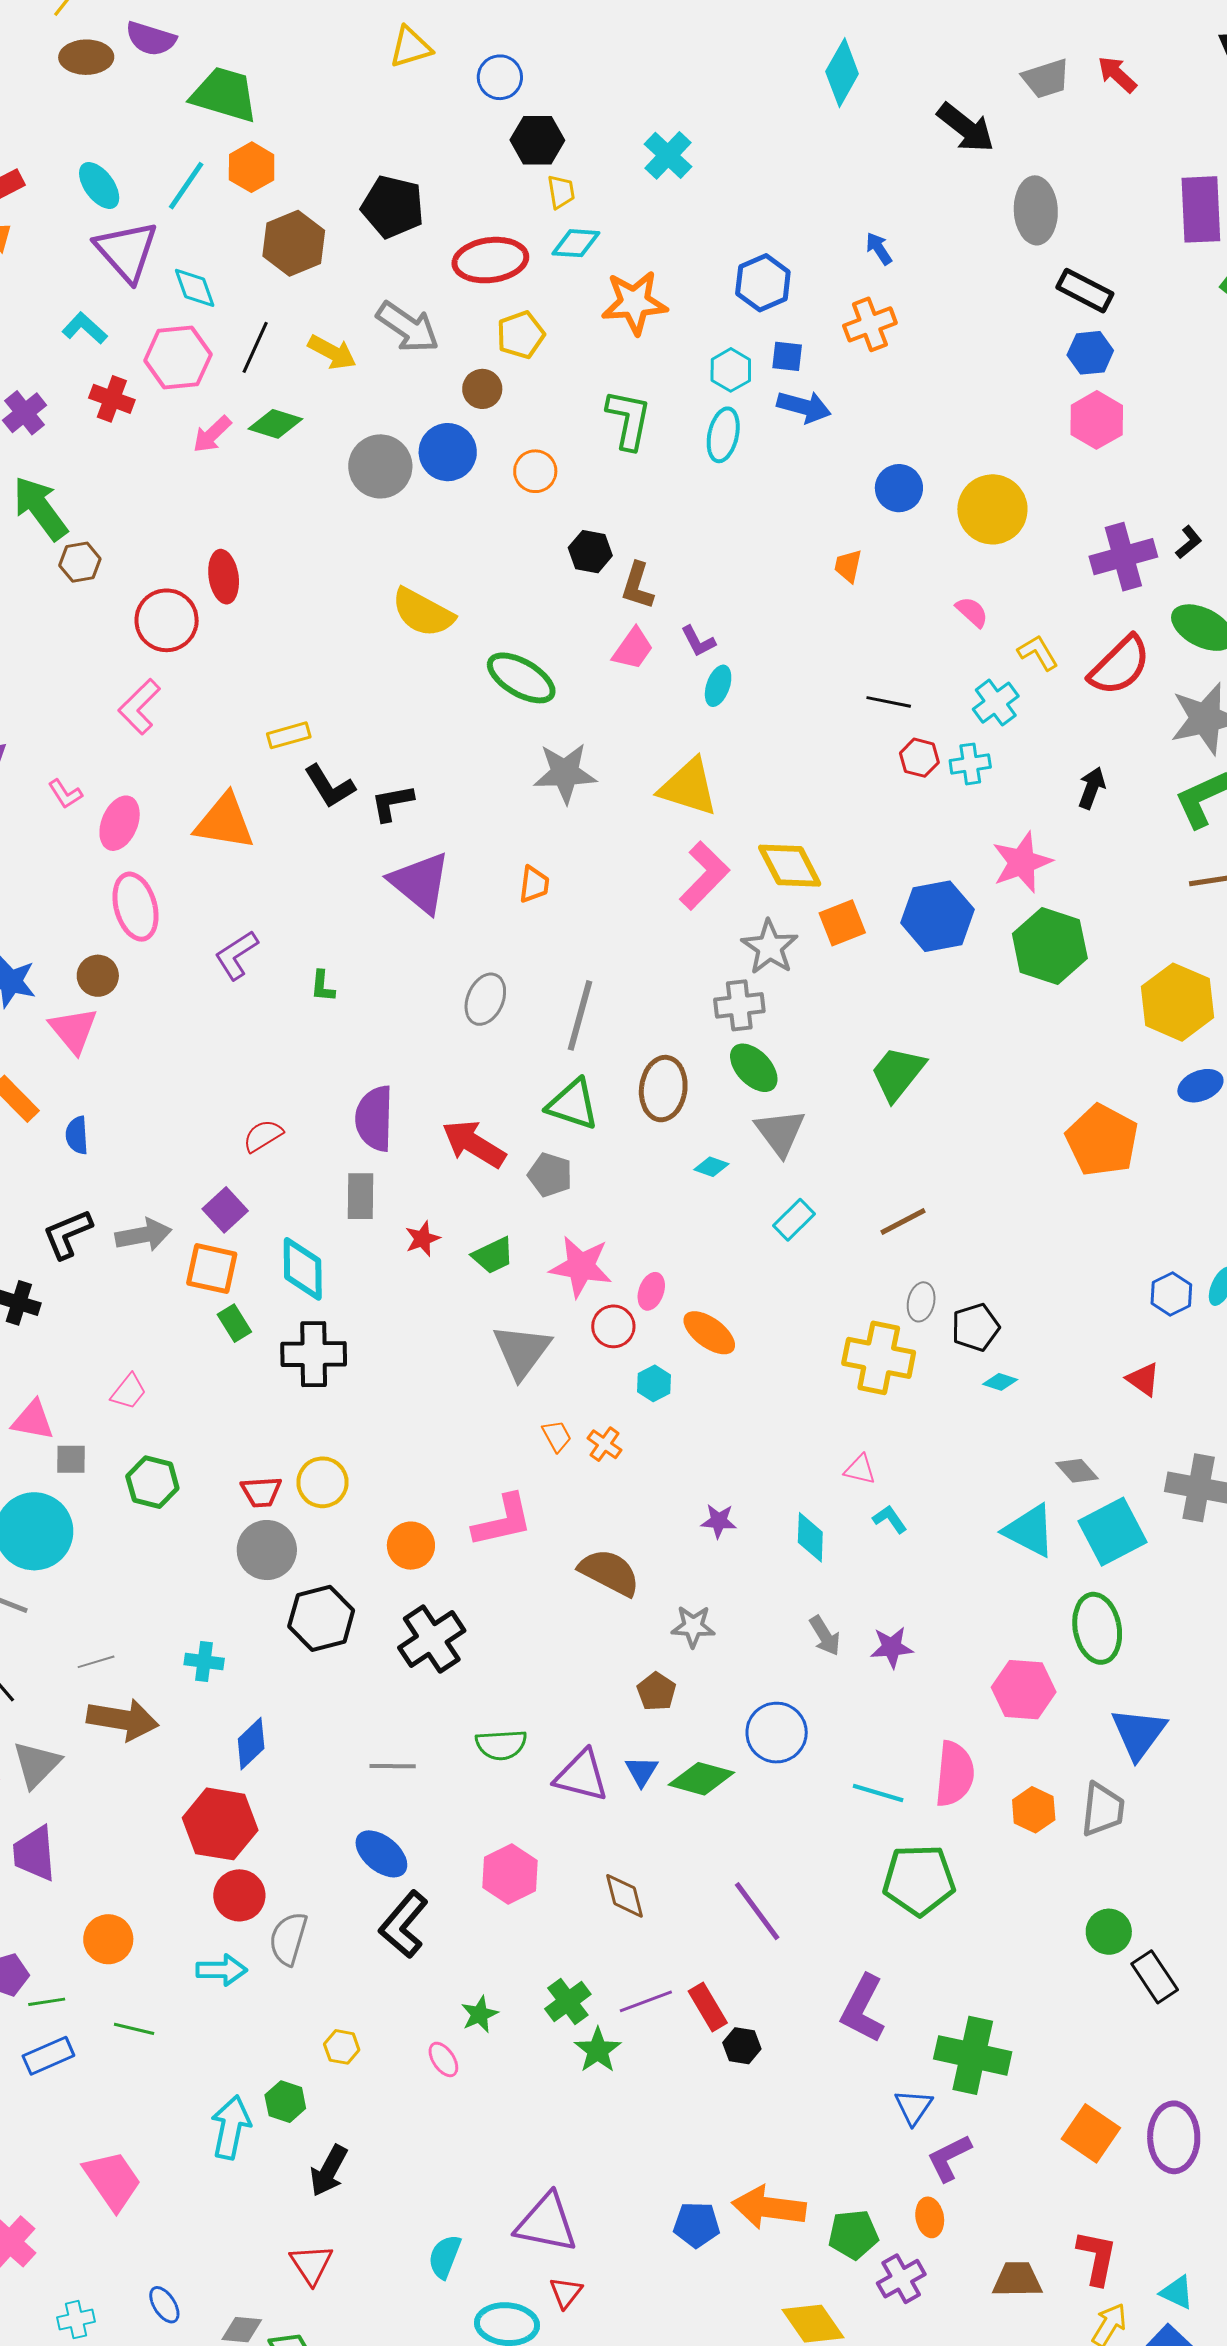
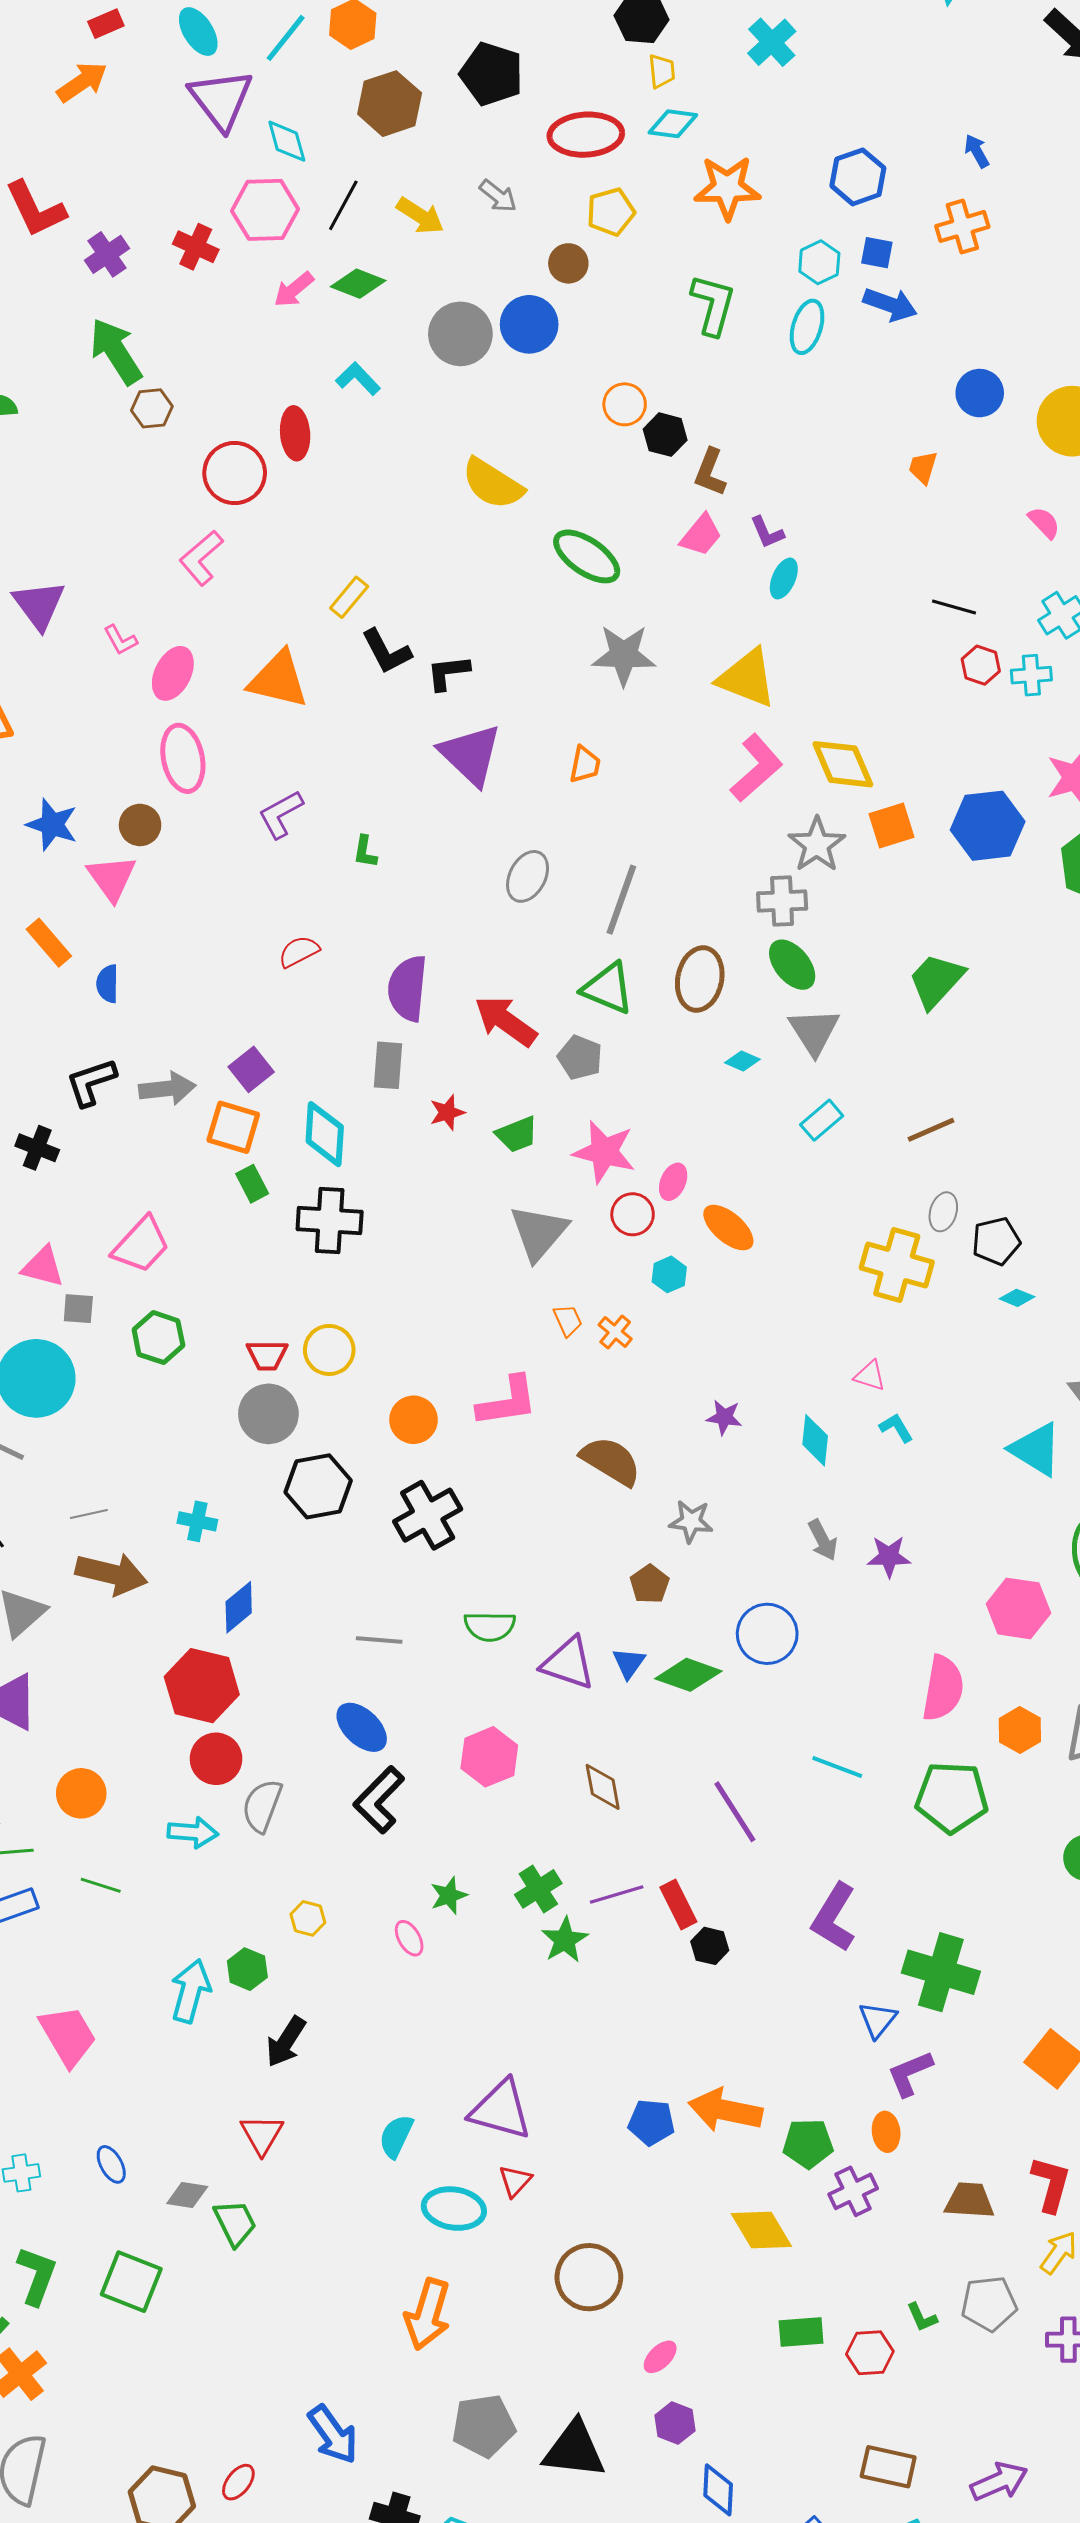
gray arrow: (408, 327) -> (498, 196), size x0.6
cyan L-shape: (85, 328) -> (358, 379), moved
orange circle: (535, 471) -> (625, 404), moved
yellow rectangle: (289, 735) -> (349, 597), turned -39
red semicircle: (263, 1136) -> (299, 952), moved
pink trapezoid: (129, 1392) -> (141, 1245), size x1.6
cyan line: (878, 1793) -> (837, 1767), moved
green pentagon: (919, 1880) -> (952, 1797), moved

